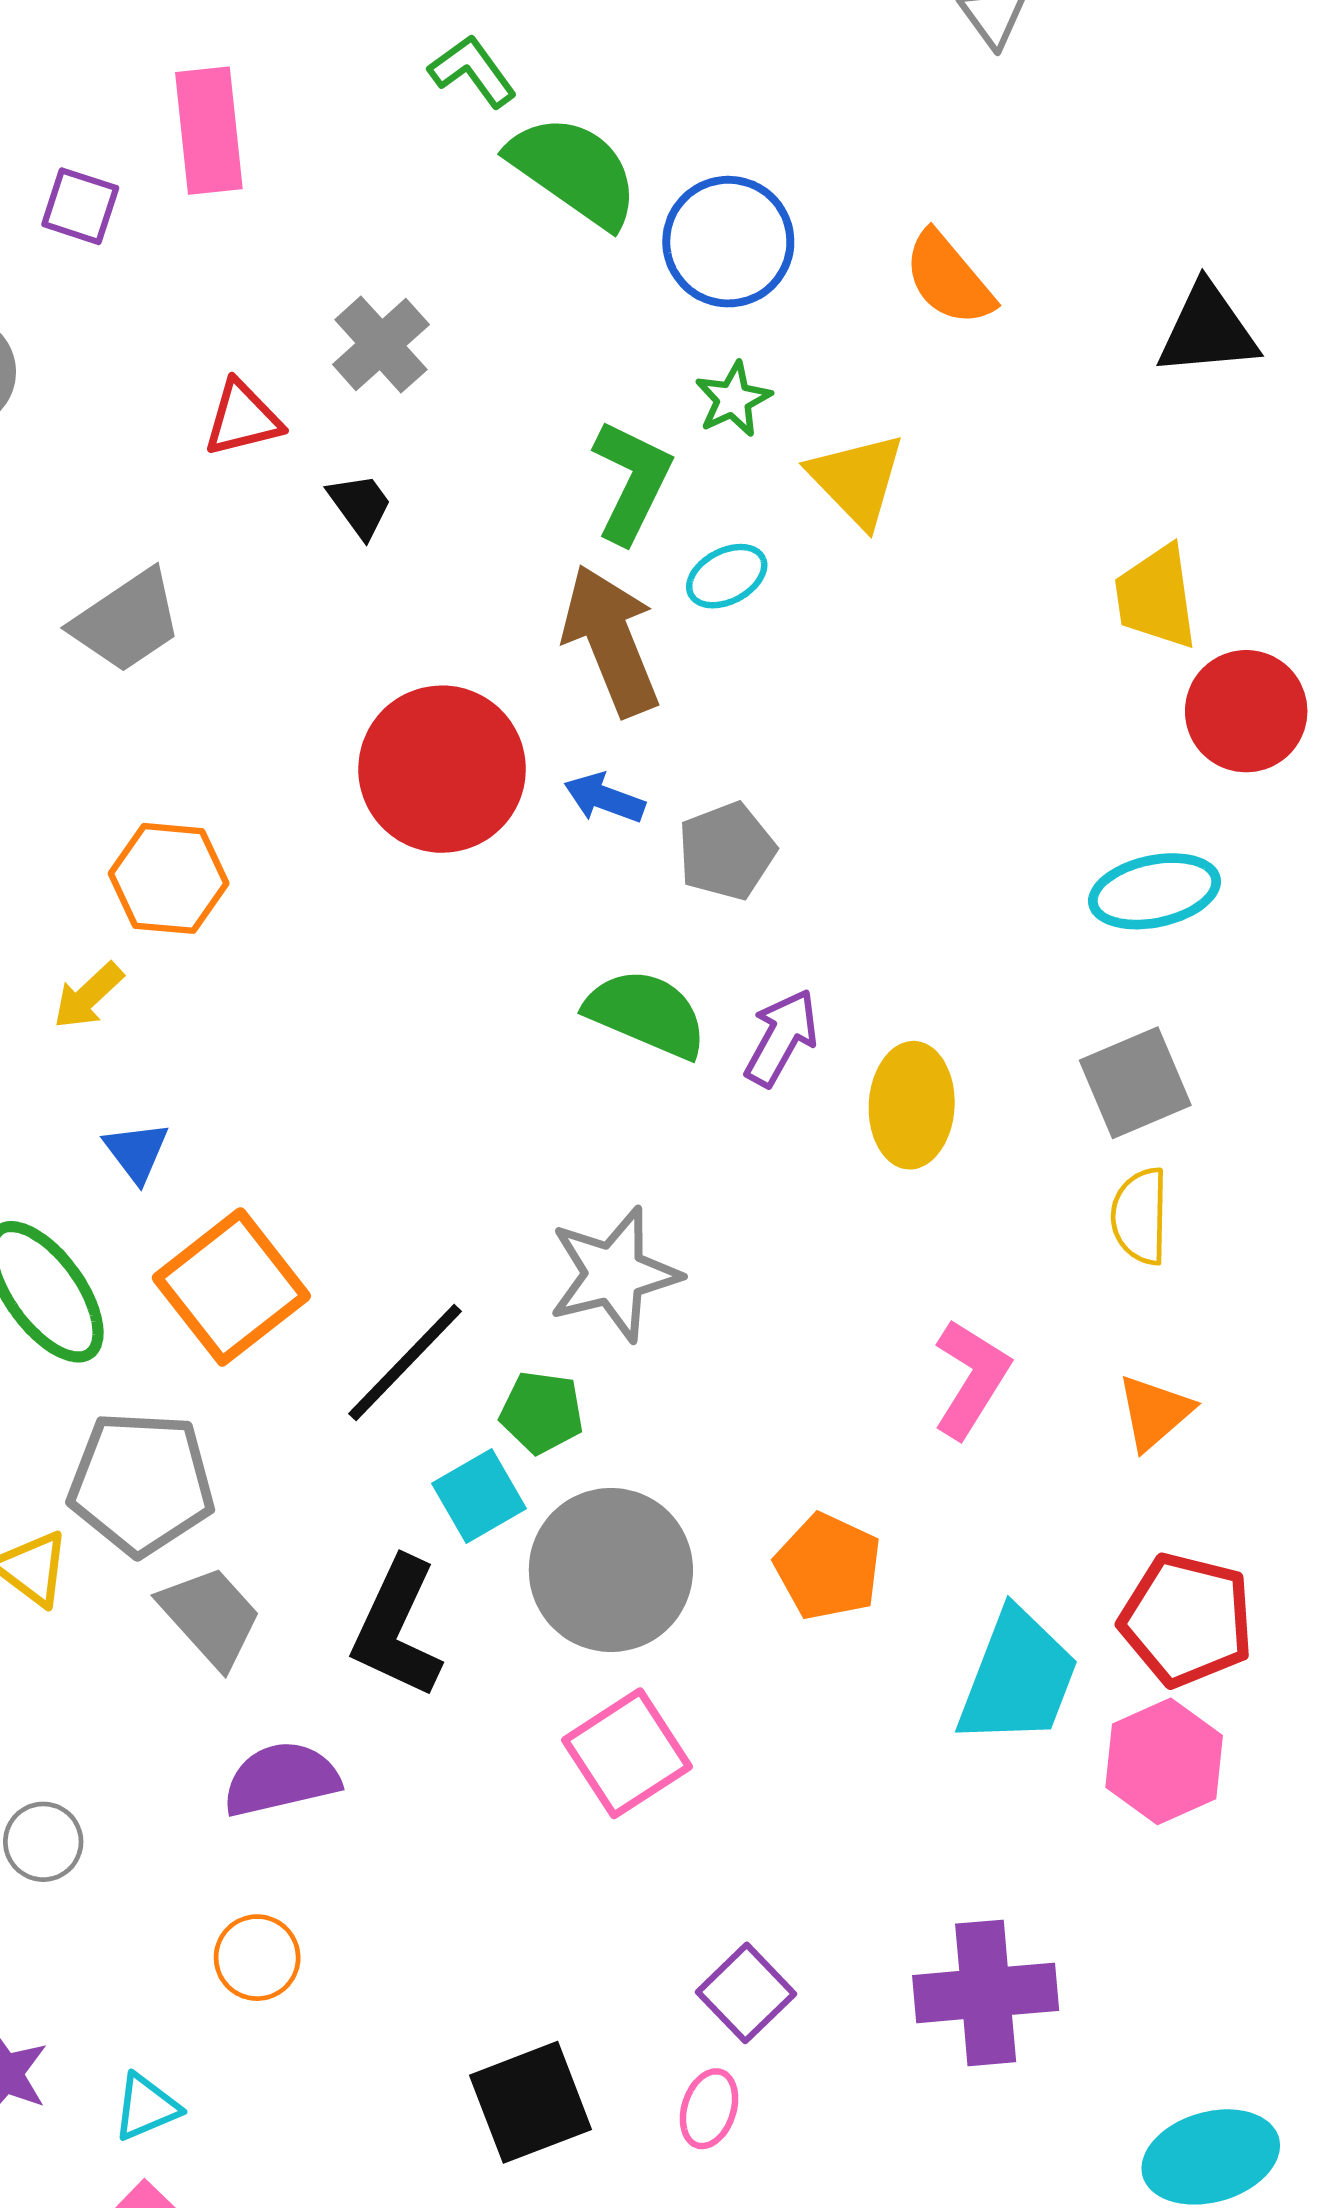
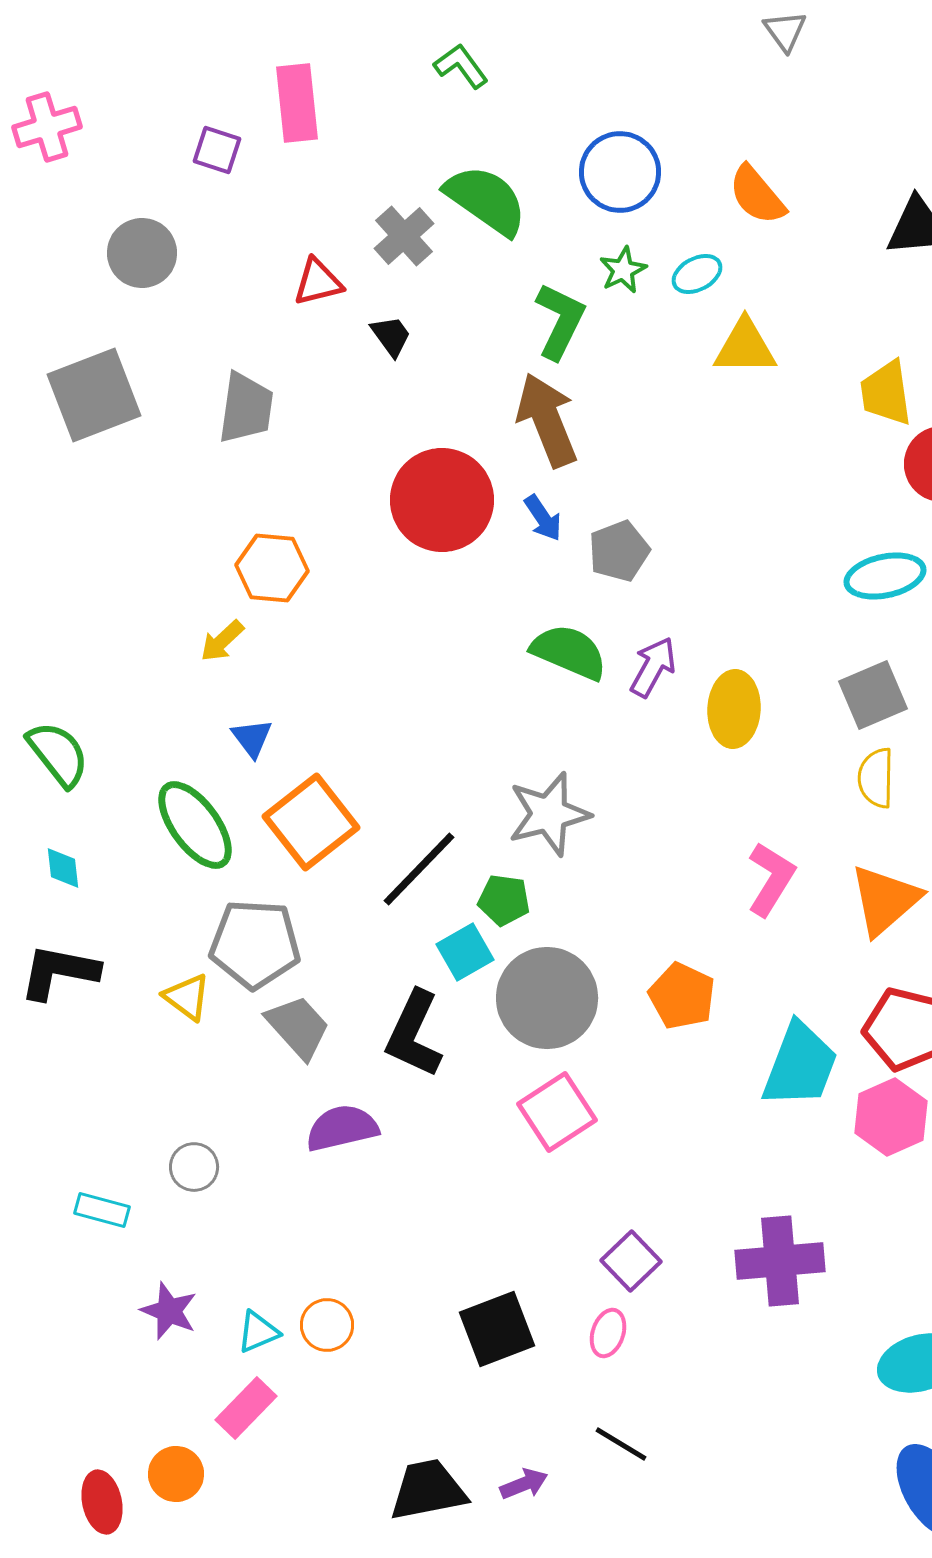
green semicircle: (574, 171) -> (486, 200), moved
yellow triangle: (857, 480) -> (745, 347), moved, turned -46
cyan ellipse: (727, 576) -> (697, 274), moved
gray trapezoid: (127, 621) -> (246, 408), turned -48
blue arrow: (604, 798) -> (543, 518), turned -144
orange triangle: (1154, 1412) -> (885, 900), size x1.5
orange circle: (257, 1958) -> (327, 1325), moved

